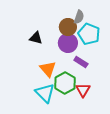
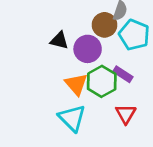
purple circle: (68, 43) -> (88, 49), moved
green hexagon: (65, 83) -> (102, 81), moved

